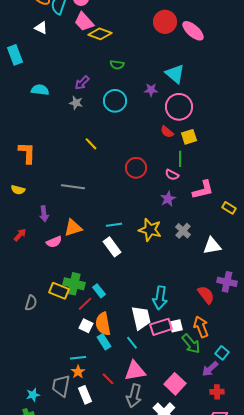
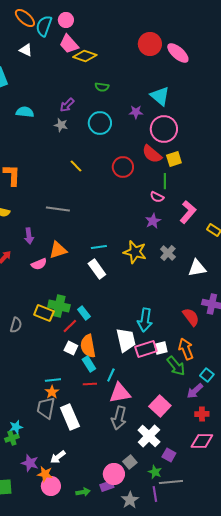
red semicircle: (167, 132) -> (152, 154), size x1.5
red circle: (136, 168) -> (123, 167), moved
pink L-shape: (203, 190) -> (188, 212), turned -35
cyan line: (132, 343) -> (111, 375), moved, turned 64
cyan line: (78, 358) -> (53, 380), moved
orange star: (78, 372) -> (52, 392), moved
red line: (108, 379) -> (90, 384), moved, turned -48
cyan star: (33, 395) -> (16, 427), moved
white rectangle: (85, 395) -> (70, 417), size x1.4

